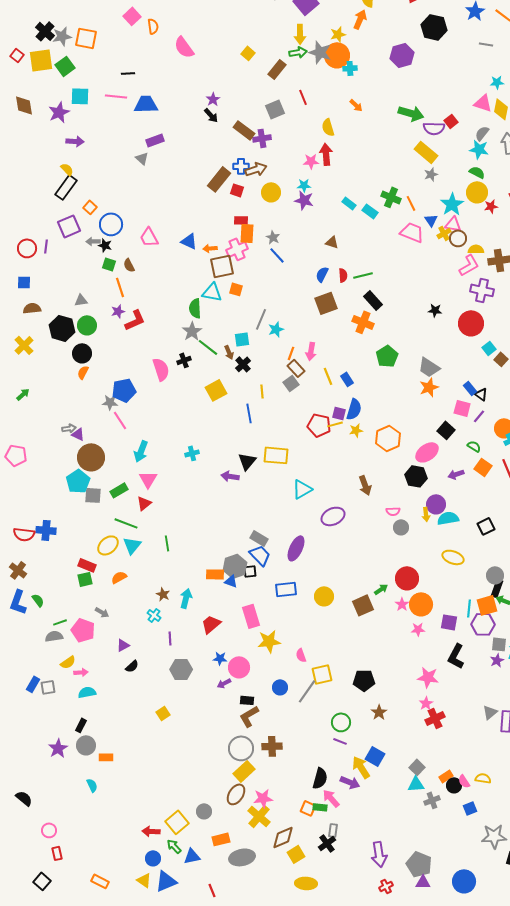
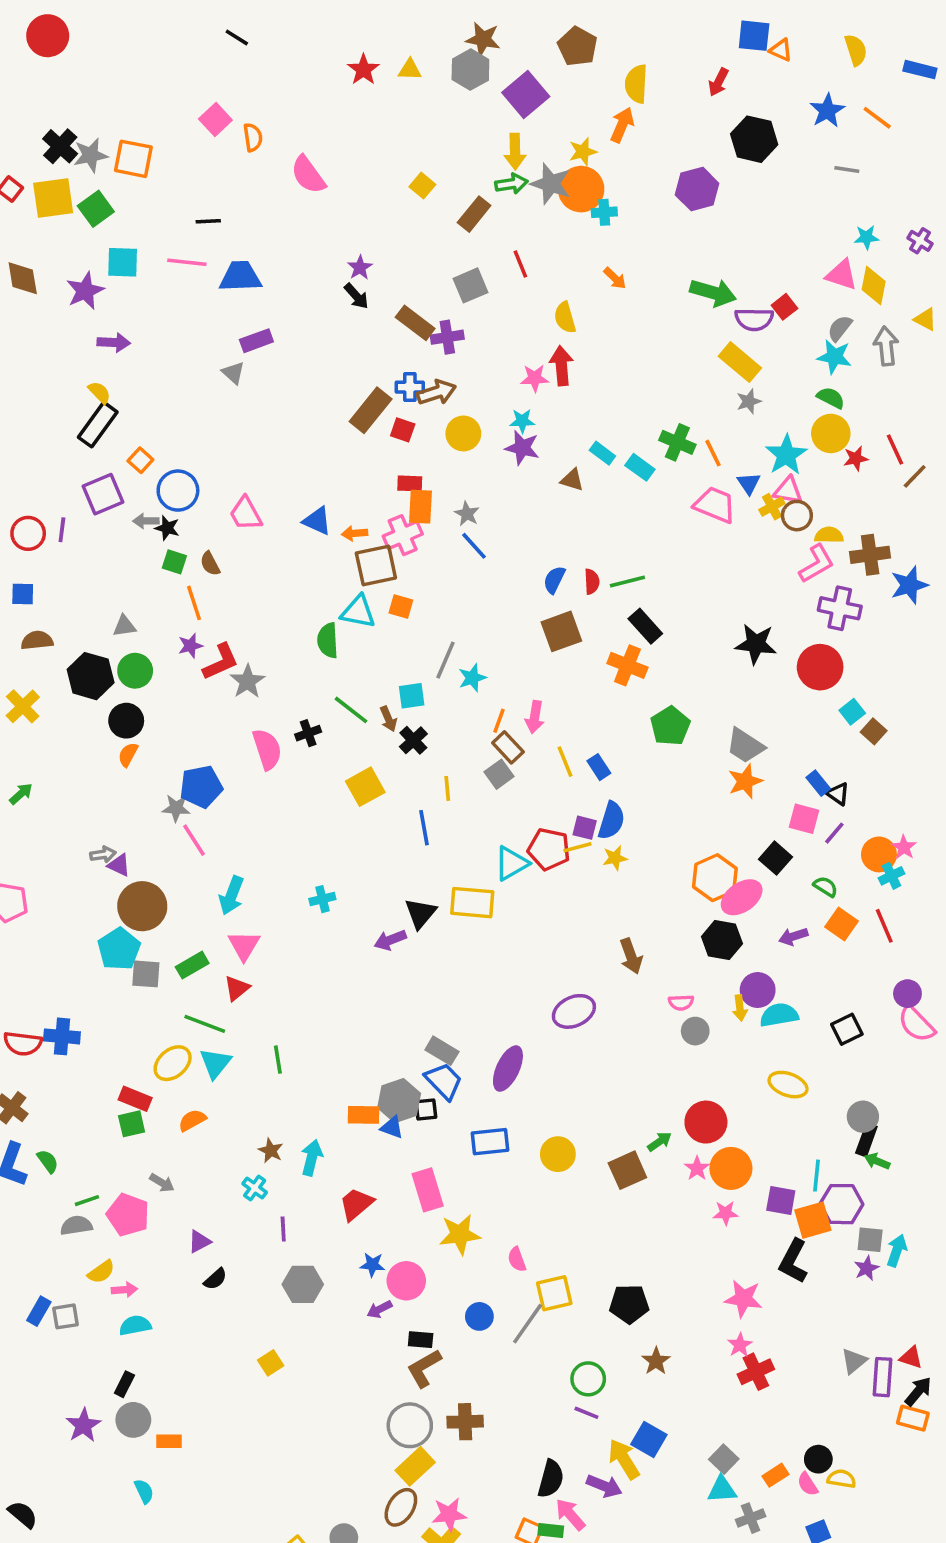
brown triangle: (332, 242) -> (572, 480), moved
black star: (435, 310) -> (756, 644), size x1.6
gray star: (192, 331) -> (247, 681), moved
orange hexagon: (388, 438) -> (715, 878), moved
purple arrow: (230, 476) -> (390, 940), turned -30
cyan triangle: (302, 489) -> (511, 863), moved
orange square: (487, 605) -> (813, 1220), moved
black circle: (454, 785) -> (818, 1459), moved

